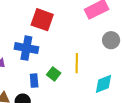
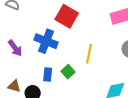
yellow line: (77, 63) -> (89, 54), moved

